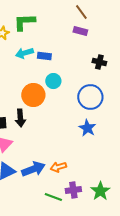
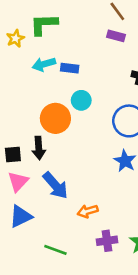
blue arrow: (33, 169) -> (55, 185), moved, turned 70
green line: (53, 197) -> (55, 250), moved

